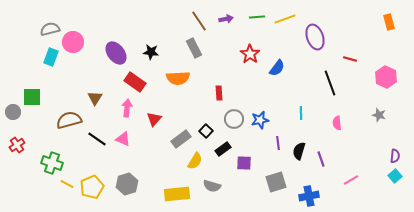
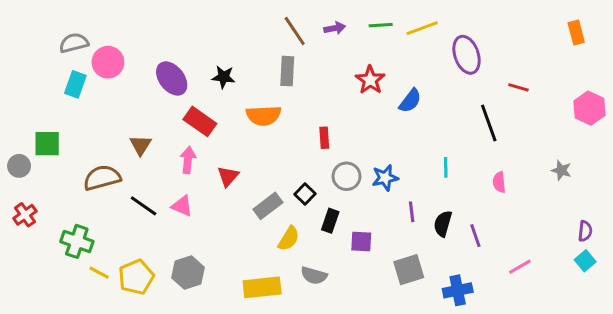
gray rectangle: (194, 48) -> (287, 71), turned 30
pink hexagon: (386, 77) -> (590, 108), moved
black rectangle: (223, 149) -> (330, 221), turned -35

